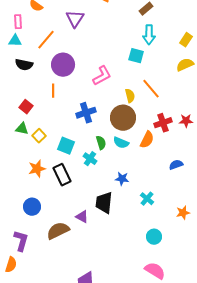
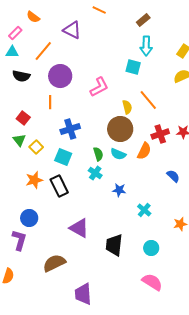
purple triangle: (75, 19) -> (72, 30), turned -36
pink rectangle: (18, 22) -> (15, 33), turned 48
blue cross: (86, 113) -> (70, 129), moved
green triangle: (22, 129) -> (19, 140), turned 40
cyan cross: (90, 159) -> (95, 173), moved
blue semicircle: (176, 165) -> (173, 176), turned 64
black trapezoid: (104, 203) -> (114, 245), moved
purple triangle: (82, 217) -> (79, 228), size x1.5
brown semicircle: (58, 231) -> (54, 263), moved
purple L-shape: (21, 241) -> (19, 240), moved

